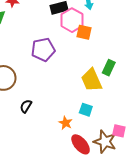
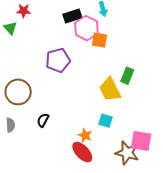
pink square: (119, 131) -> (141, 141), size x1.5
red ellipse: (81, 144) -> (82, 152), moved

